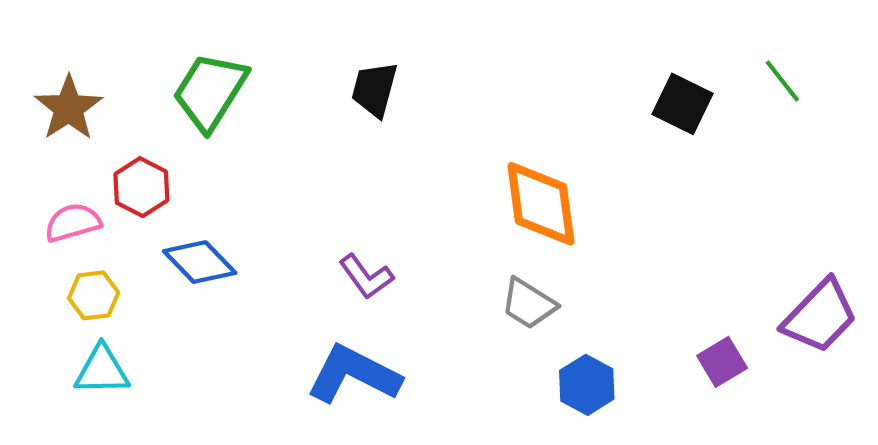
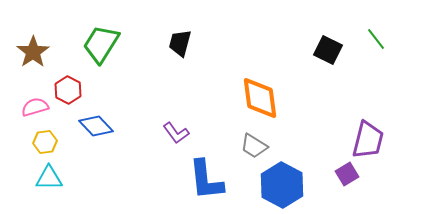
purple trapezoid: (820, 316) -> (368, 140), moved, turned -30
blue L-shape: (354, 374) -> (206, 180), moved, turned -123
blue hexagon: (587, 385) -> (282, 185), size x1.6

